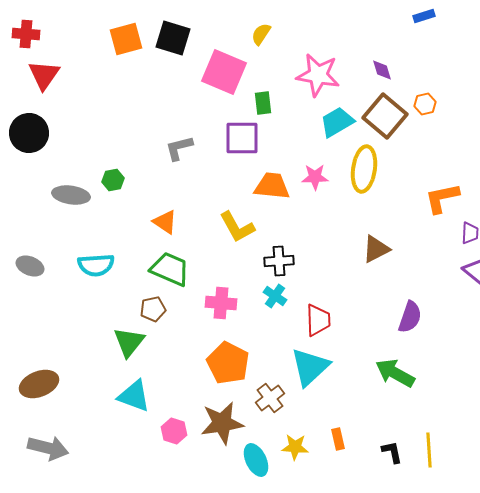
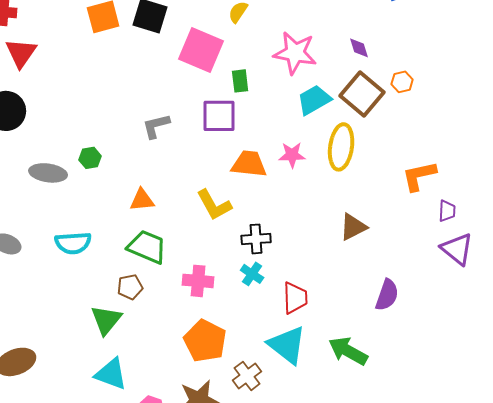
orange triangle: (165, 222) -> (142, 200), turned -40
cyan triangle: (310, 367) -> (287, 345), turned -39
green arrow: (395, 373) -> (348, 351), moved

